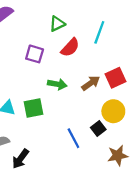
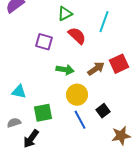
red semicircle: (70, 48) -> (77, 36), turned -90
green square: (33, 108) -> (43, 113), moved
yellow circle: (113, 111) -> (77, 95), moved

